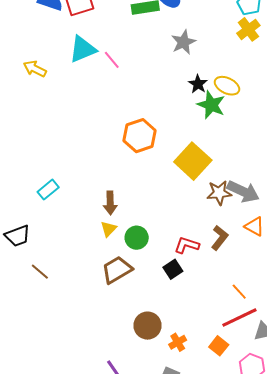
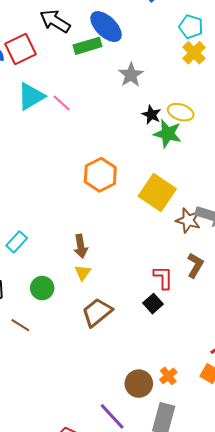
brown star: (219, 193) -> (188, 220), turned 30
green circle: (137, 238) -> (42, 288), moved
red L-shape: (187, 245) -> (163, 277), turned 80
brown circle: (148, 326) -> (139, 384), moved

